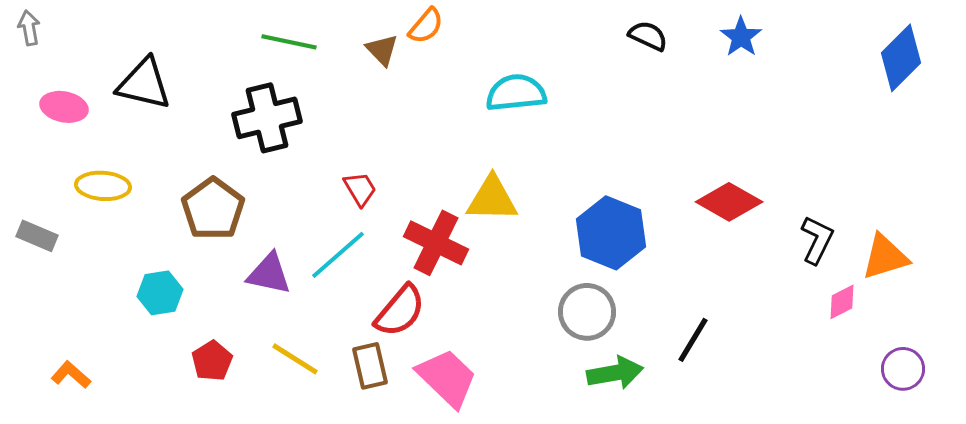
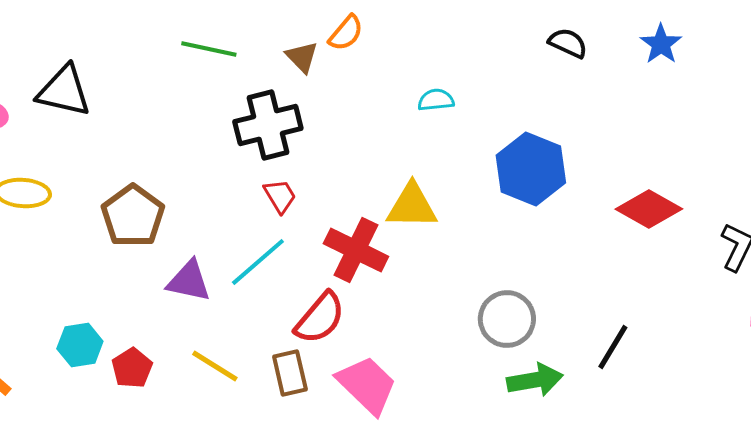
cyan semicircle: (516, 93) -> (436, 100), size x0.6
black cross: (267, 118) -> (268, 125), moved
blue hexagon: (611, 233) -> (531, 169), moved
cyan hexagon: (160, 293) -> (80, 345), moved

